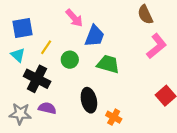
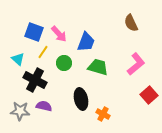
pink arrow: (74, 18) -> (59, 34), moved
blue square: (22, 28) -> (34, 32), moved, turned 30
pink L-shape: (157, 46) -> (136, 64), moved

